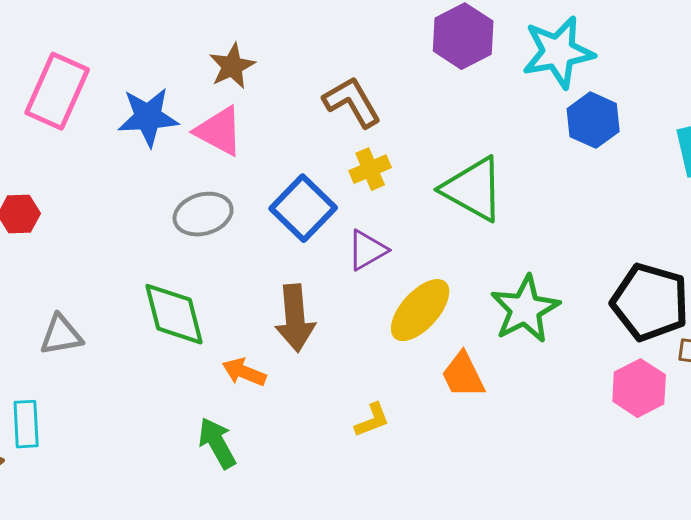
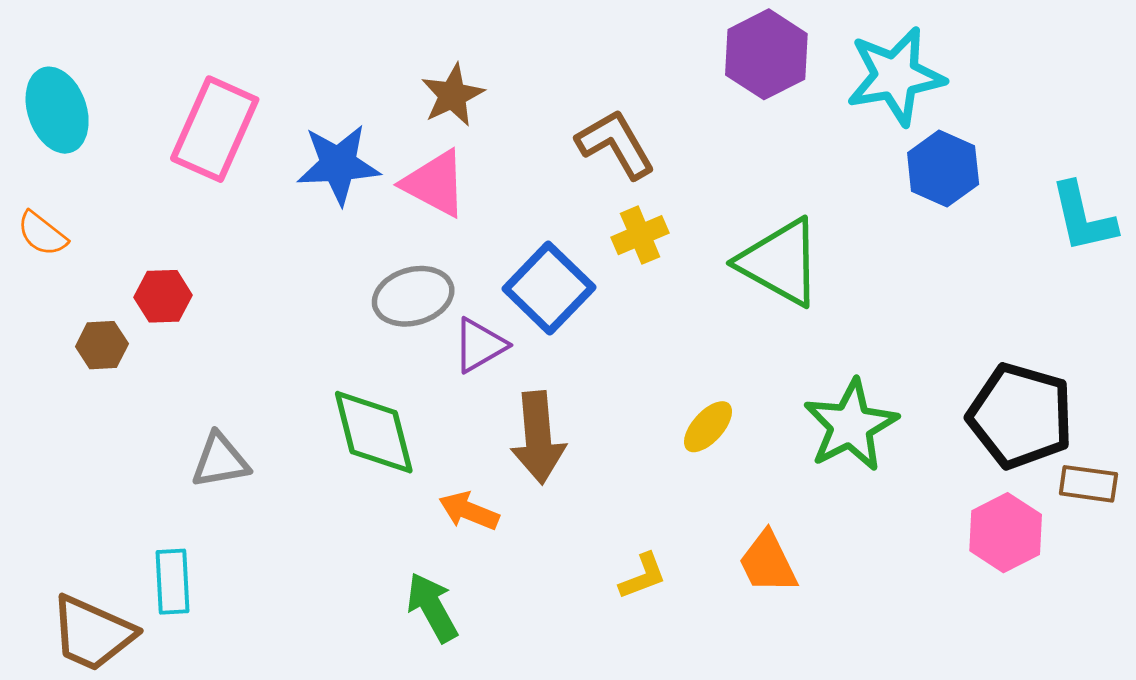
purple triangle: (367, 250) -> (480, 345), moved
yellow ellipse: (420, 310) -> (708, 427), size x0.6
orange trapezoid: (463, 375) -> (768, 563), moved

